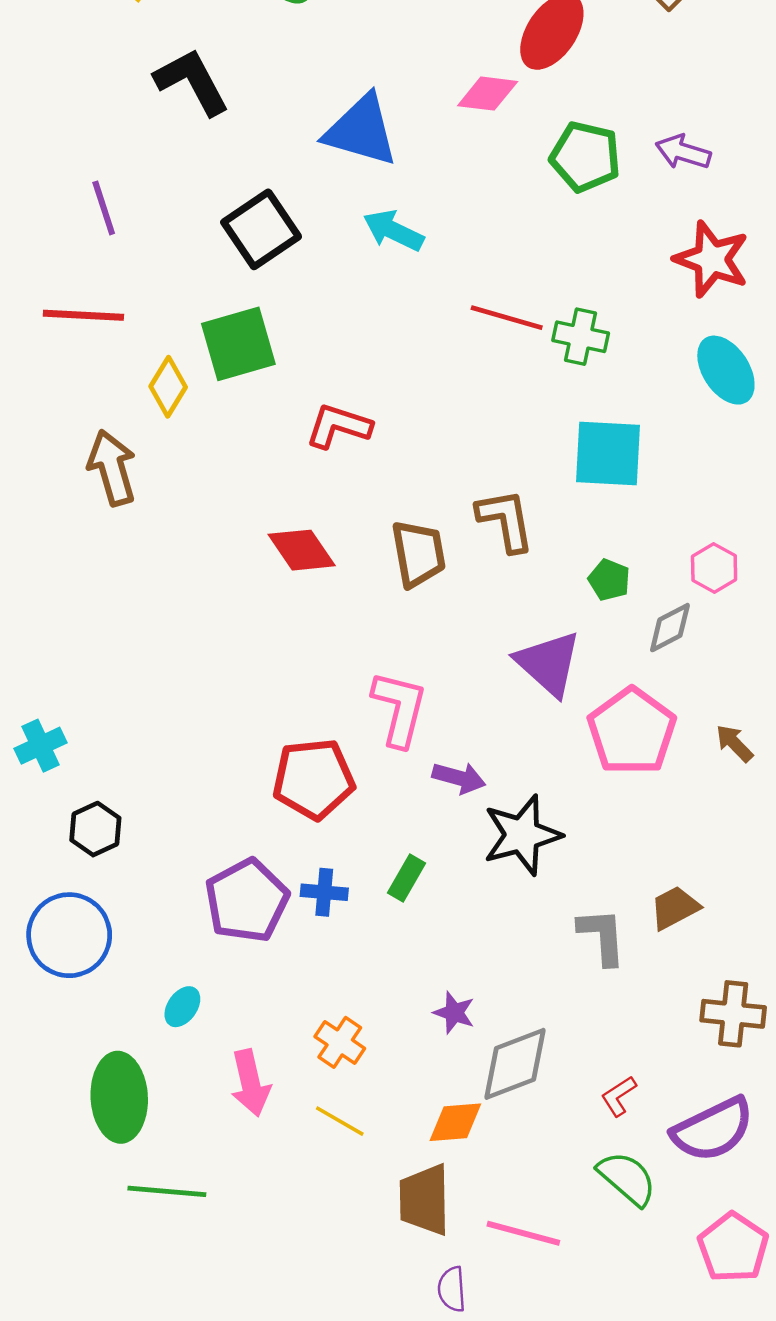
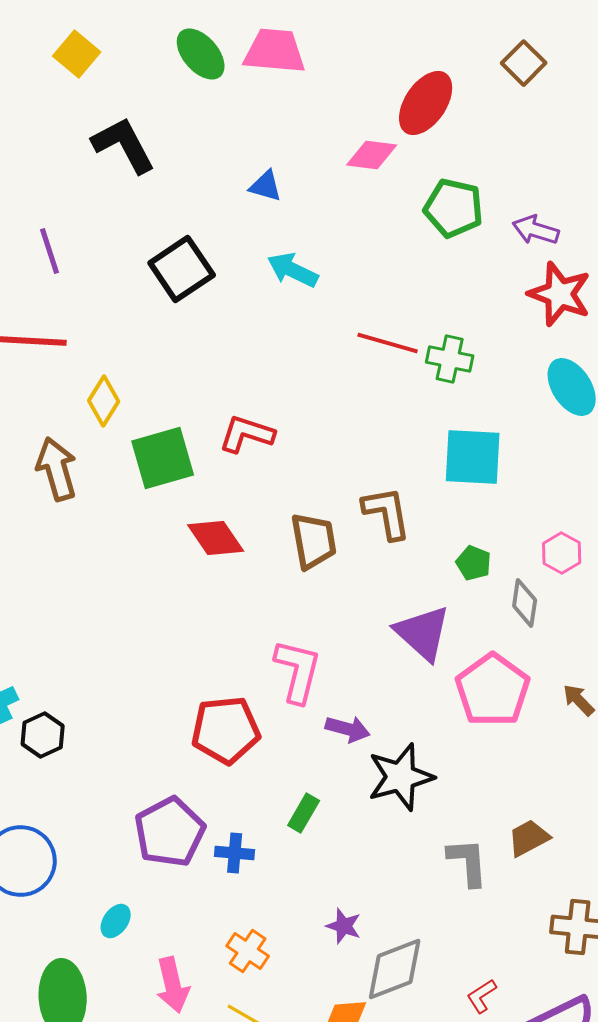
blue triangle: (361, 130) -> (266, 186), size x0.5
purple arrow: (683, 152) -> (536, 230), moved
green square: (238, 344) -> (163, 458), moved
gray diamond: (670, 628) -> (525, 603), turned -54
black hexagon: (95, 829) -> (43, 735), moved
blue cross: (324, 892) -> (235, 853), moved

